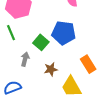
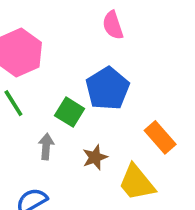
blue pentagon: (64, 33) -> (108, 88), turned -30

